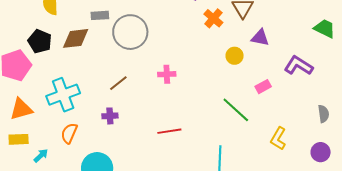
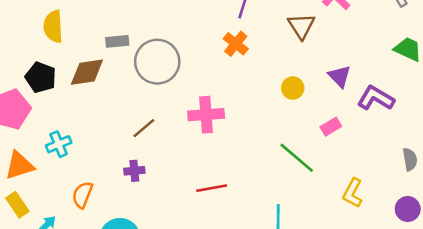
orange cross: (213, 18) -> (236, 44), moved
purple triangle: (260, 38) -> (339, 76), moved, turned 36
pink cross: (167, 74) -> (206, 115), size x1.5
cyan cross: (63, 95) -> (59, 144), moved, size x0.6
yellow rectangle: (19, 139) -> (17, 205), turned 60

